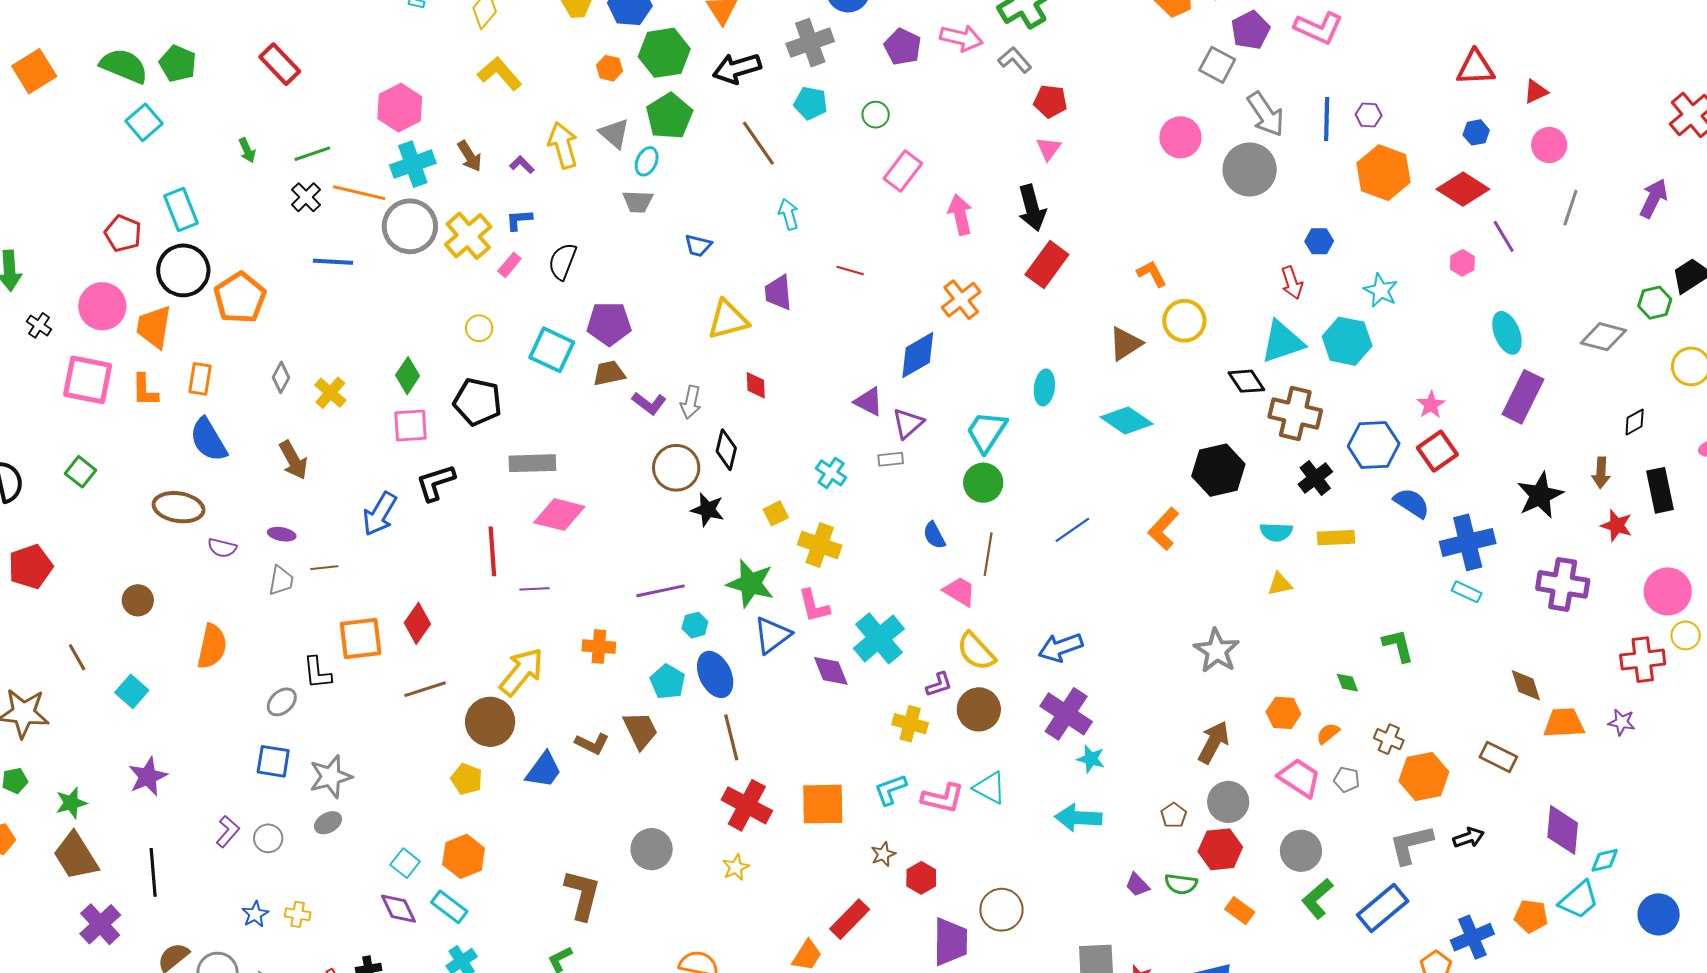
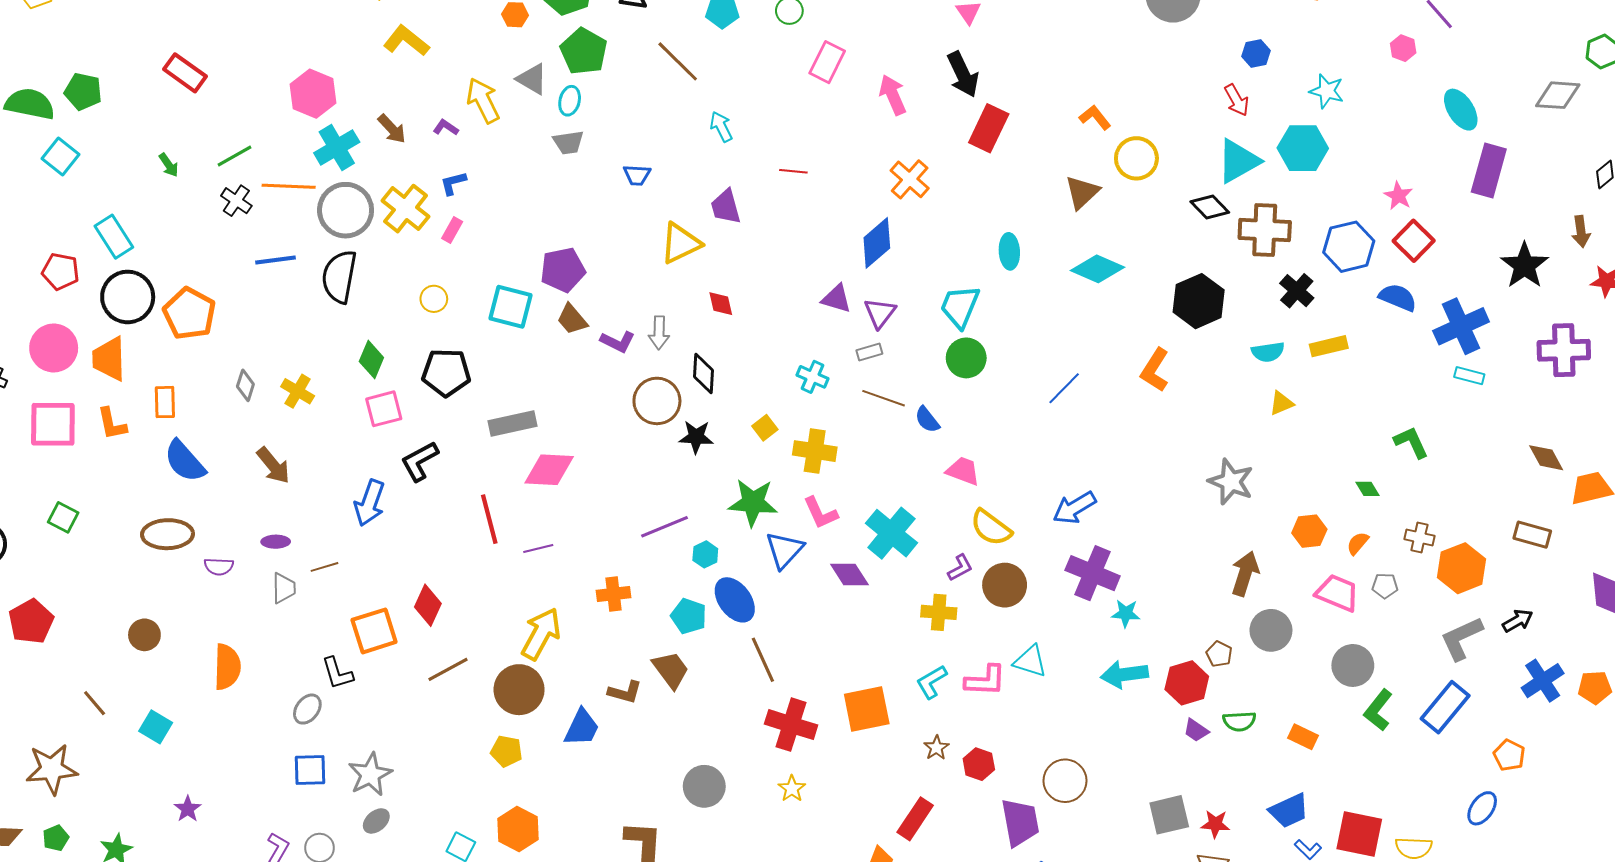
black semicircle: (562, 261) -> (339, 277), moved, size x1.4
brown trapezoid: (609, 373) -> (572, 319), turned -108
brown line: (988, 554) -> (884, 398), moved, turned -69
purple star: (148, 777) -> (188, 809), size x0.7
red hexagon: (1220, 849) -> (1187, 683), moved
blue cross: (1472, 937) -> (1543, 681), moved

